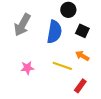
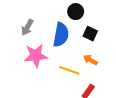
gray arrow: (22, 25) -> (27, 27), size x0.7
pink star: (27, 68) -> (36, 56), moved, size x1.6

